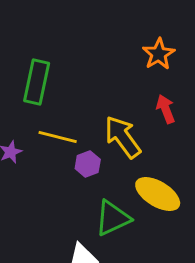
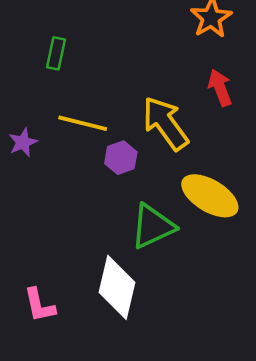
green rectangle: (37, 82) -> (56, 53), size x0.6

